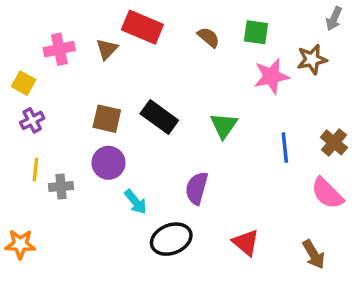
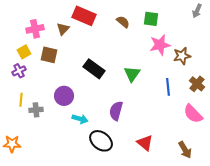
brown star: (312, 59) -> (182, 56), moved
yellow square: (24, 83) -> (24, 52), moved, turned 32
brown square: (107, 119) -> (49, 55), moved
cyan arrow: (136, 202) -> (80, 119), turned -35
black ellipse: (171, 239) -> (101, 141), turned 60

